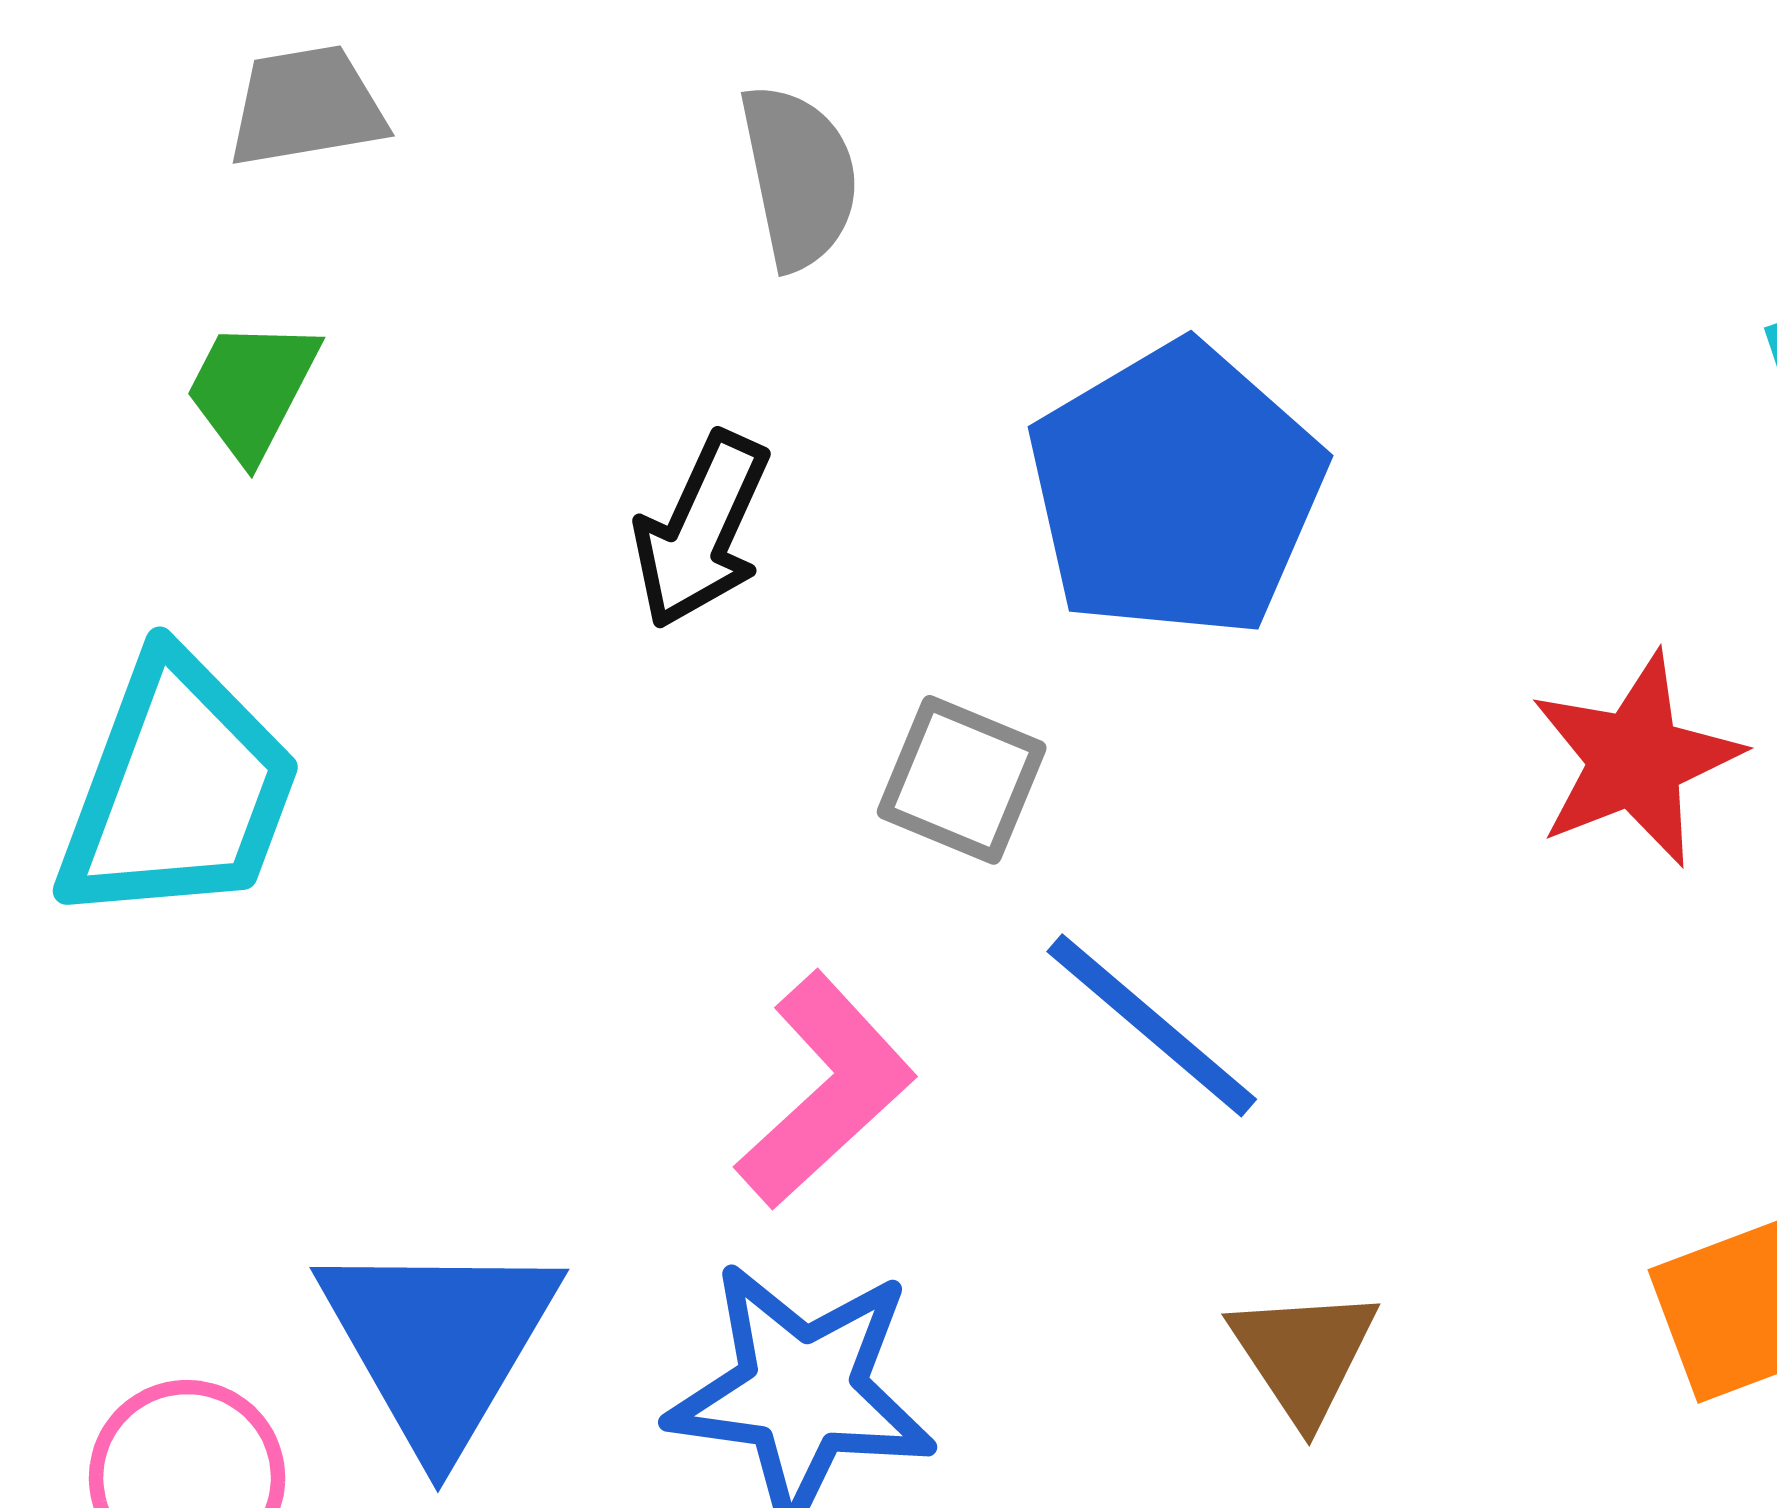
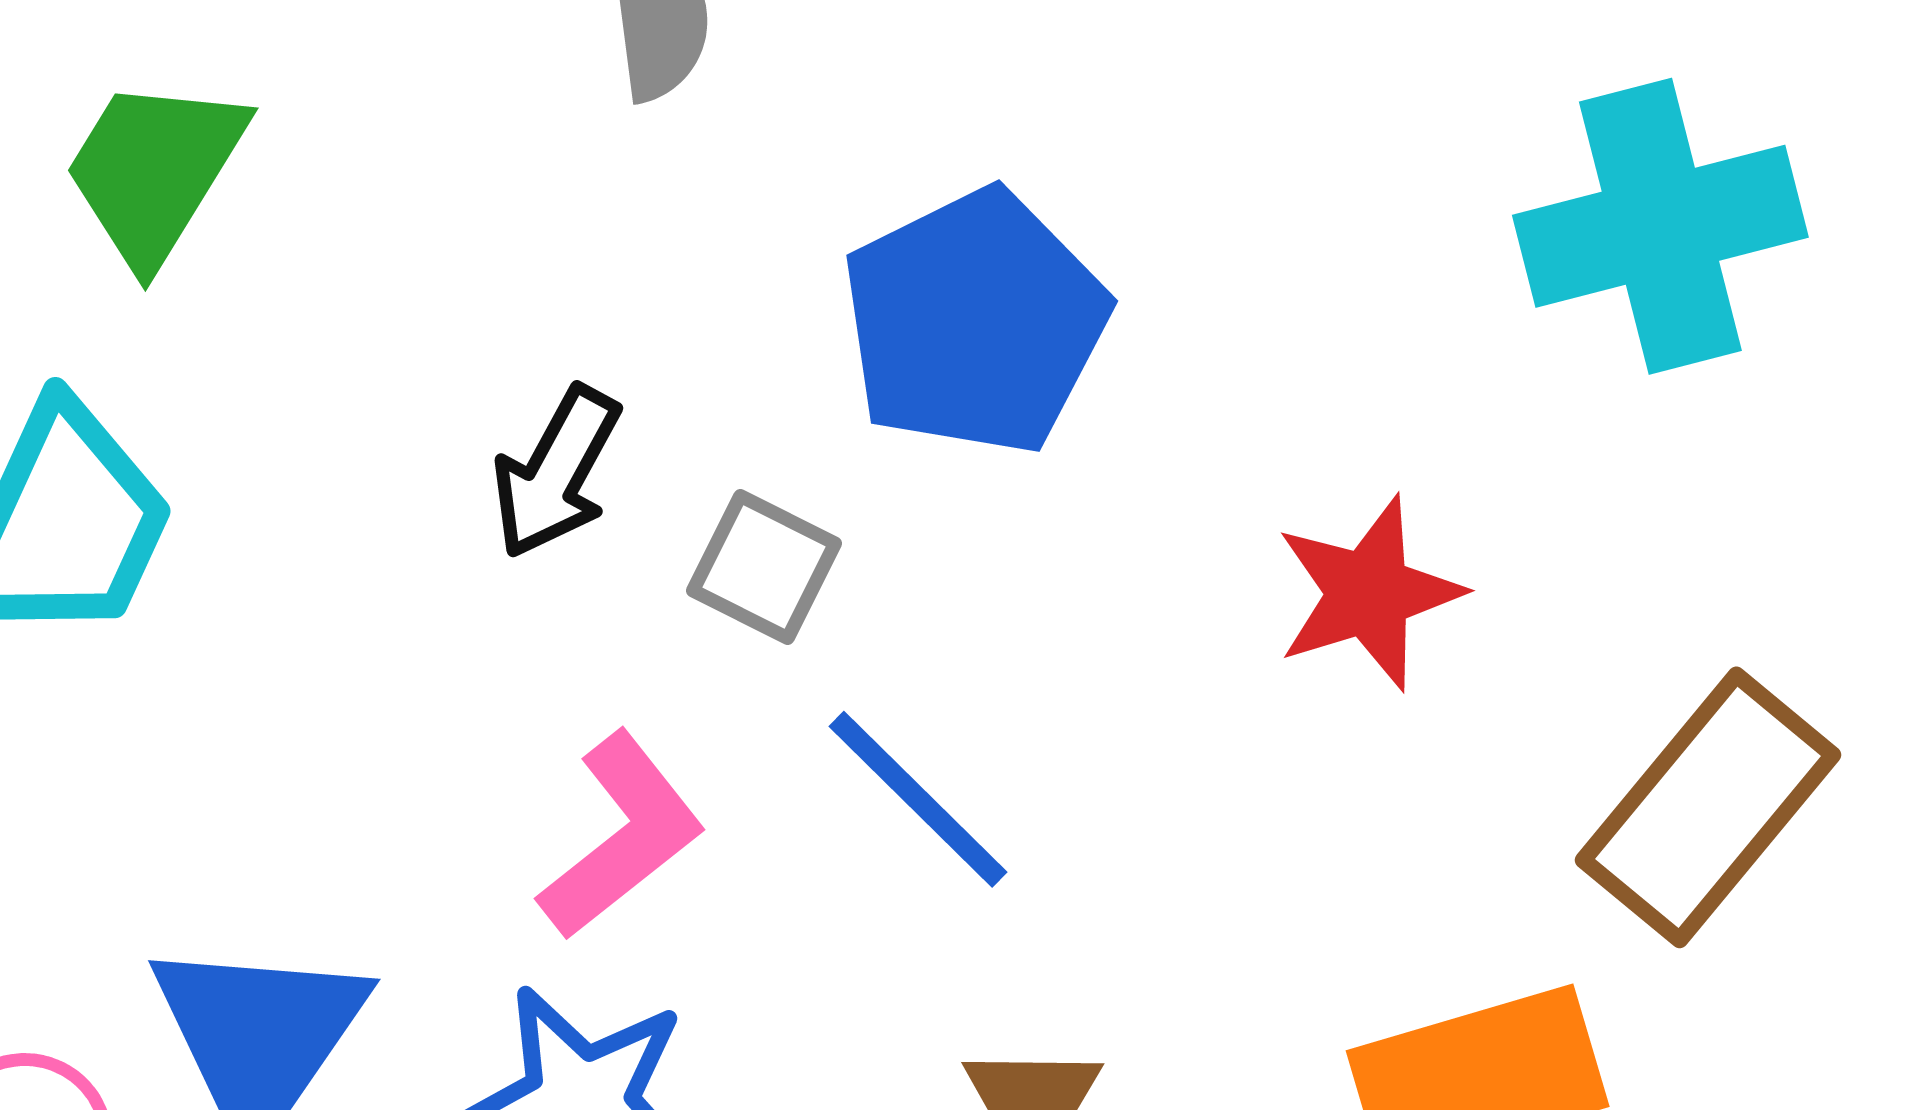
green trapezoid: (252, 389) -> (154, 170), size x1.5
black arrow: (701, 530) -> (556, 472), moved

